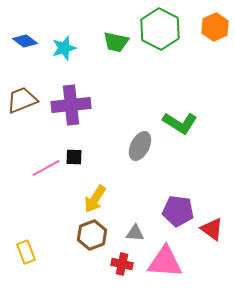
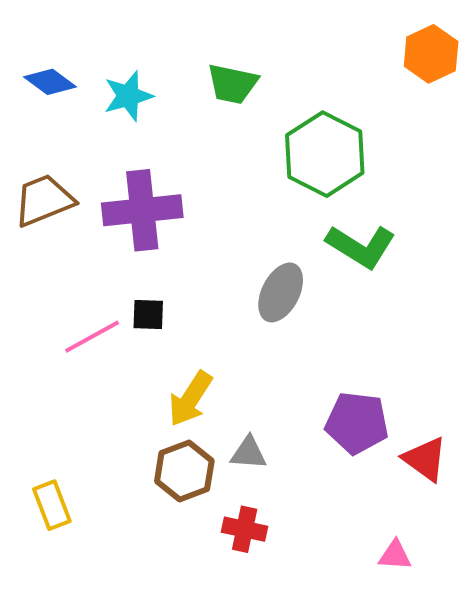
green hexagon: (160, 29) -> (325, 154), moved
gray triangle: (135, 233) -> (249, 453), moved
pink triangle: (165, 262) -> (395, 555), moved, size x0.5

